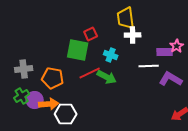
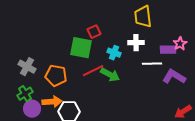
yellow trapezoid: (126, 18) -> (143, 17), moved
white cross: (133, 35) -> (136, 43), moved
gray cross: (24, 69) -> (27, 67), turned 36
purple circle: (35, 100) -> (32, 109), moved

